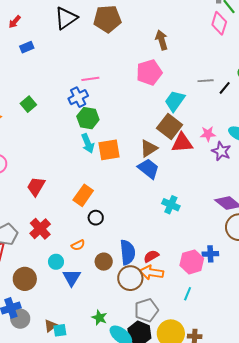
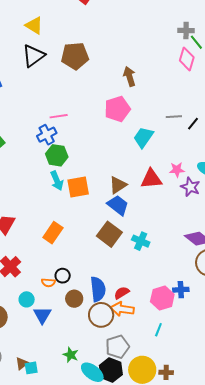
brown square: (170, 126) -> (109, 234), moved
black circle: (96, 218) -> (63, 276), moved
orange semicircle: (78, 245) -> (48, 283), turned 32

